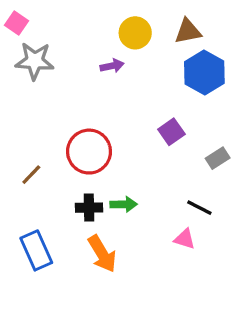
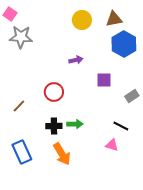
purple arrow: (112, 66) -> (76, 60), moved
purple square: (171, 132) -> (104, 80), turned 35
red circle: (89, 152) -> (54, 92), size x0.7

